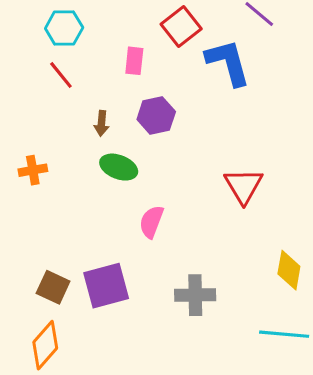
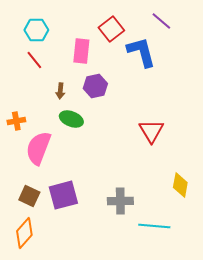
pink rectangle: (134, 61) -> (81, 51), size x1.4
pink semicircle: (151, 222) -> (38, 148), moved, size x1.6
cyan line: (284, 334) -> (154, 226), moved

